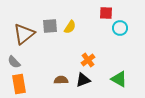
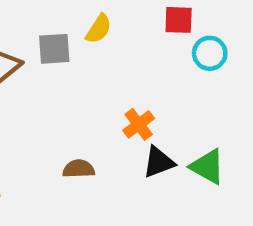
yellow semicircle: (70, 27) -> (99, 29), moved
black triangle: (83, 80) -> (159, 162), moved

